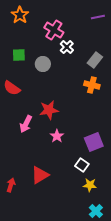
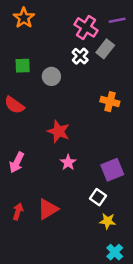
pink cross: (54, 30) -> (86, 27), moved
gray rectangle: (95, 60) -> (105, 49), moved
red star: (49, 110) -> (59, 131), turned 30
pink arrow: (26, 124) -> (17, 162), moved
red arrow: (11, 185) -> (18, 211), moved

